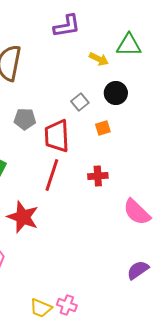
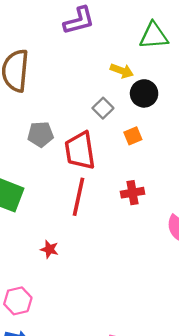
yellow arrow: (99, 59) -> (122, 71), moved
red star: (23, 217) -> (49, 249), size x0.5

